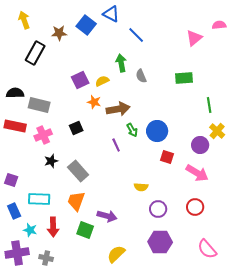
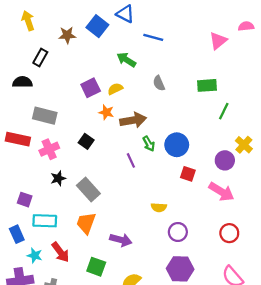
blue line: (136, 35) -> (153, 37), turned -30
black rectangle: (35, 53) -> (40, 58), size x0.7
green arrow: (121, 63) -> (126, 60), moved, turned -48
black semicircle: (15, 93) -> (22, 82), moved
green line: (209, 105) -> (224, 111), moved, turned 35
black square: (76, 128) -> (86, 141), turned -32
purple square: (11, 180) -> (25, 200), moved
red circle: (195, 207) -> (229, 233), moved
red arrow: (53, 227) -> (60, 252), turned -36
green square: (85, 230) -> (96, 267), moved

